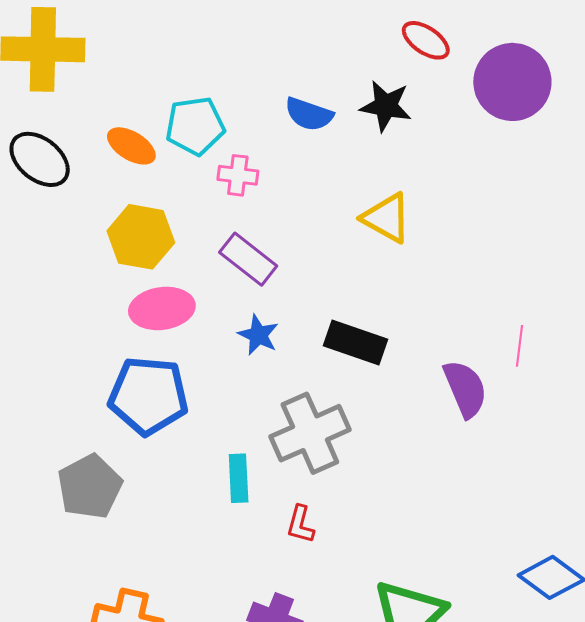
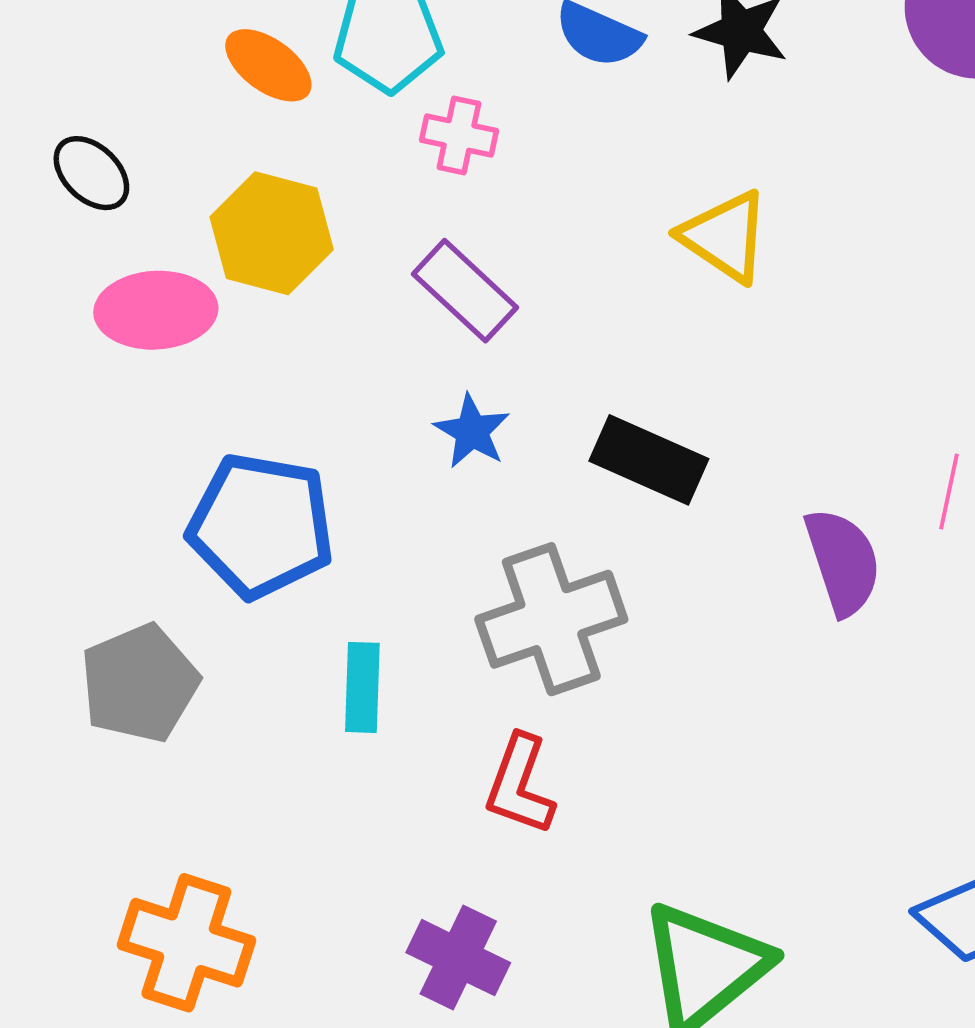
black ellipse: (40, 159) -> (91, 173), moved, size x0.7
pink ellipse: (162, 308) -> (156, 310), moved
cyan rectangle: (239, 478) -> (362, 687), moved
red L-shape: (300, 524) -> (520, 785), size x1.4

